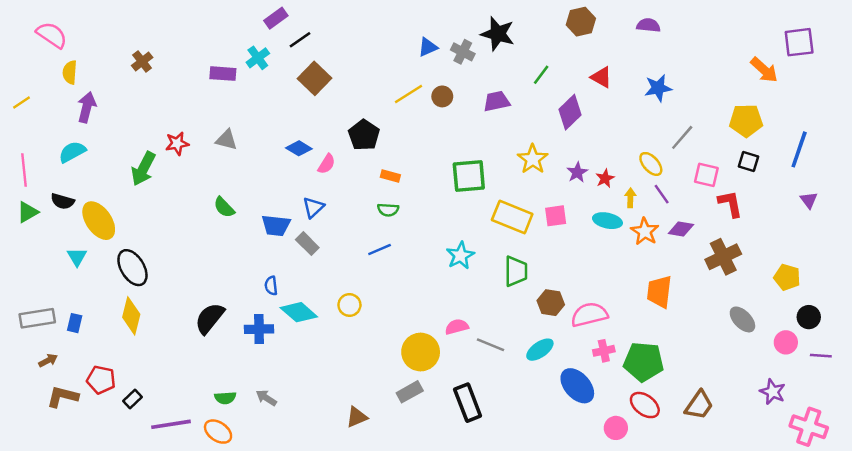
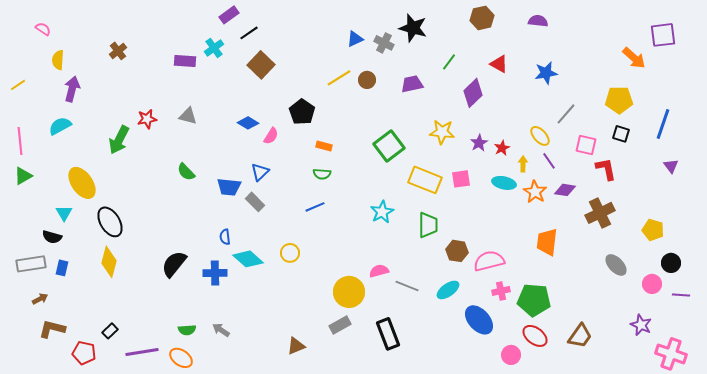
pink semicircle: (52, 35) -> (43, 29), size x0.6
yellow star: (533, 159) -> (442, 132), turned -30
green square: (469, 176) -> (389, 146), turned -32
black semicircle: (63, 201) -> (52, 237), moved
red pentagon: (101, 380) -> (84, 353), moved

